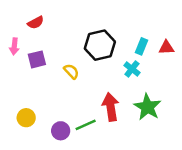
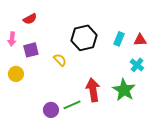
cyan cross: (132, 69) -> (137, 65), moved
yellow circle: (26, 118) -> (16, 74), moved

